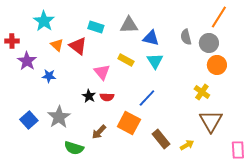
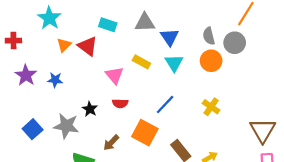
blue triangle: (151, 38) -> (170, 37), turned 42
orange triangle: (57, 45) -> (64, 45), turned 32
purple star: (27, 61) -> (26, 75), moved
orange circle: (217, 65) -> (211, 61), moved
yellow cross: (202, 92) -> (211, 107), moved
black star: (89, 96) -> (90, 109), moved
gray star: (59, 117) -> (66, 126), turned -30
brown triangle: (211, 121) -> (263, 130), moved

